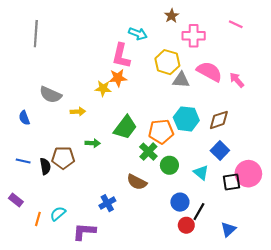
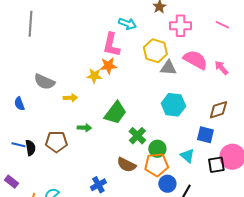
pink line: (236, 24) -> (222, 25), moved
brown diamond: (219, 120) -> (218, 110), moved
orange pentagon: (161, 132) -> (156, 165), moved
blue square: (220, 150) -> (205, 135), turned -30
black semicircle: (45, 166) -> (30, 148), moved

